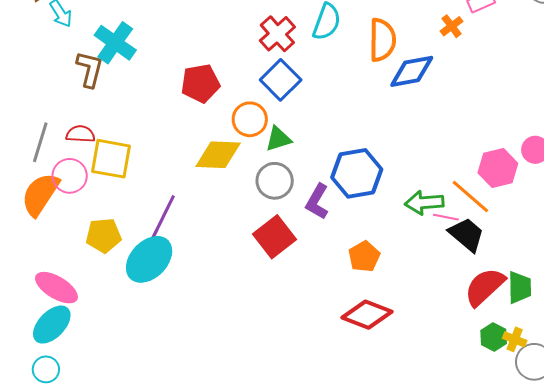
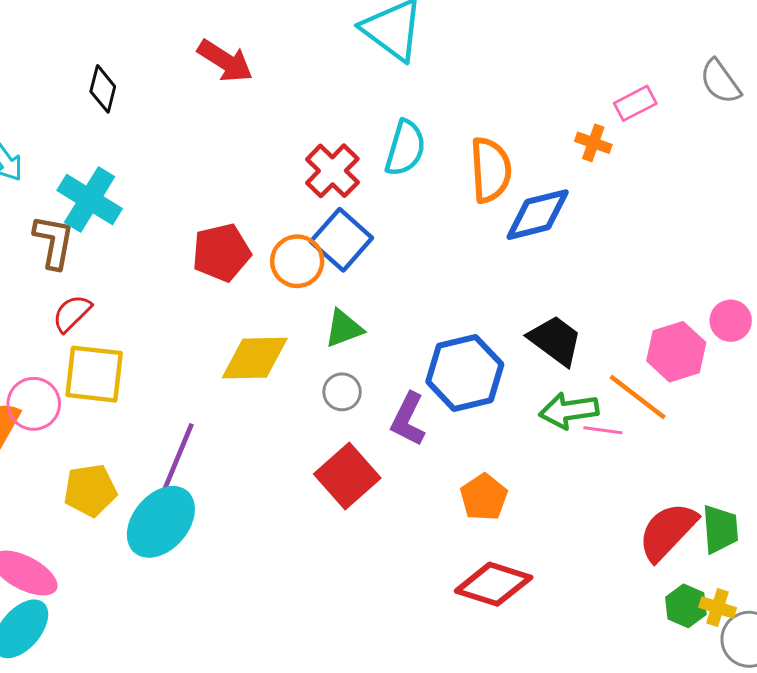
orange cross: (452, 26) -> (593, 143), turned -30
orange circle: (250, 119) -> (297, 261), moved
red semicircle: (80, 134) -> (72, 313), moved, turned -44
gray circle: (275, 181) -> (342, 392), size x0.7
black trapezoid: (467, 234) -> (555, 340), moved

